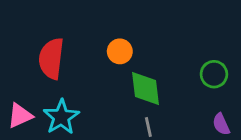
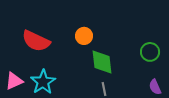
red semicircle: (51, 59) -> (36, 41), turned -72

